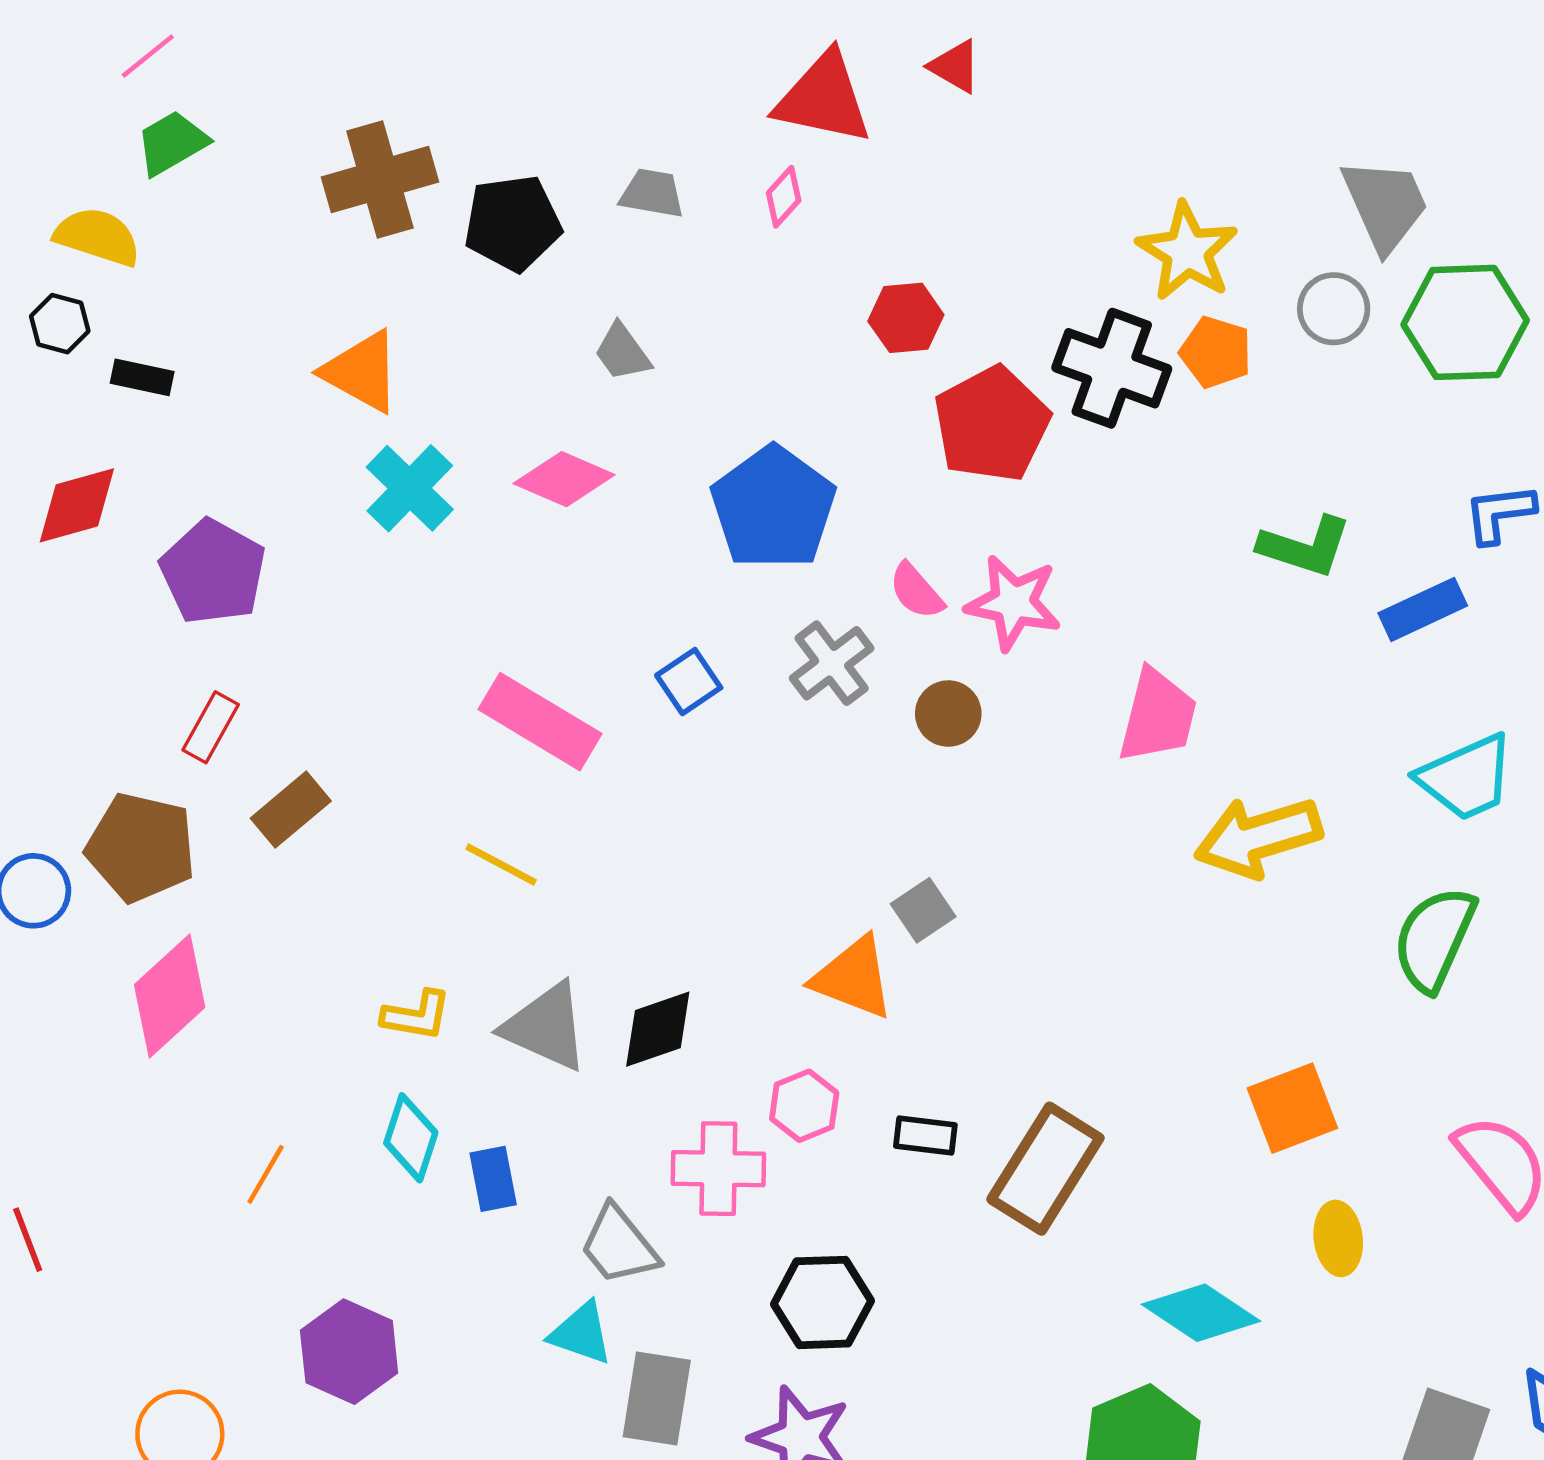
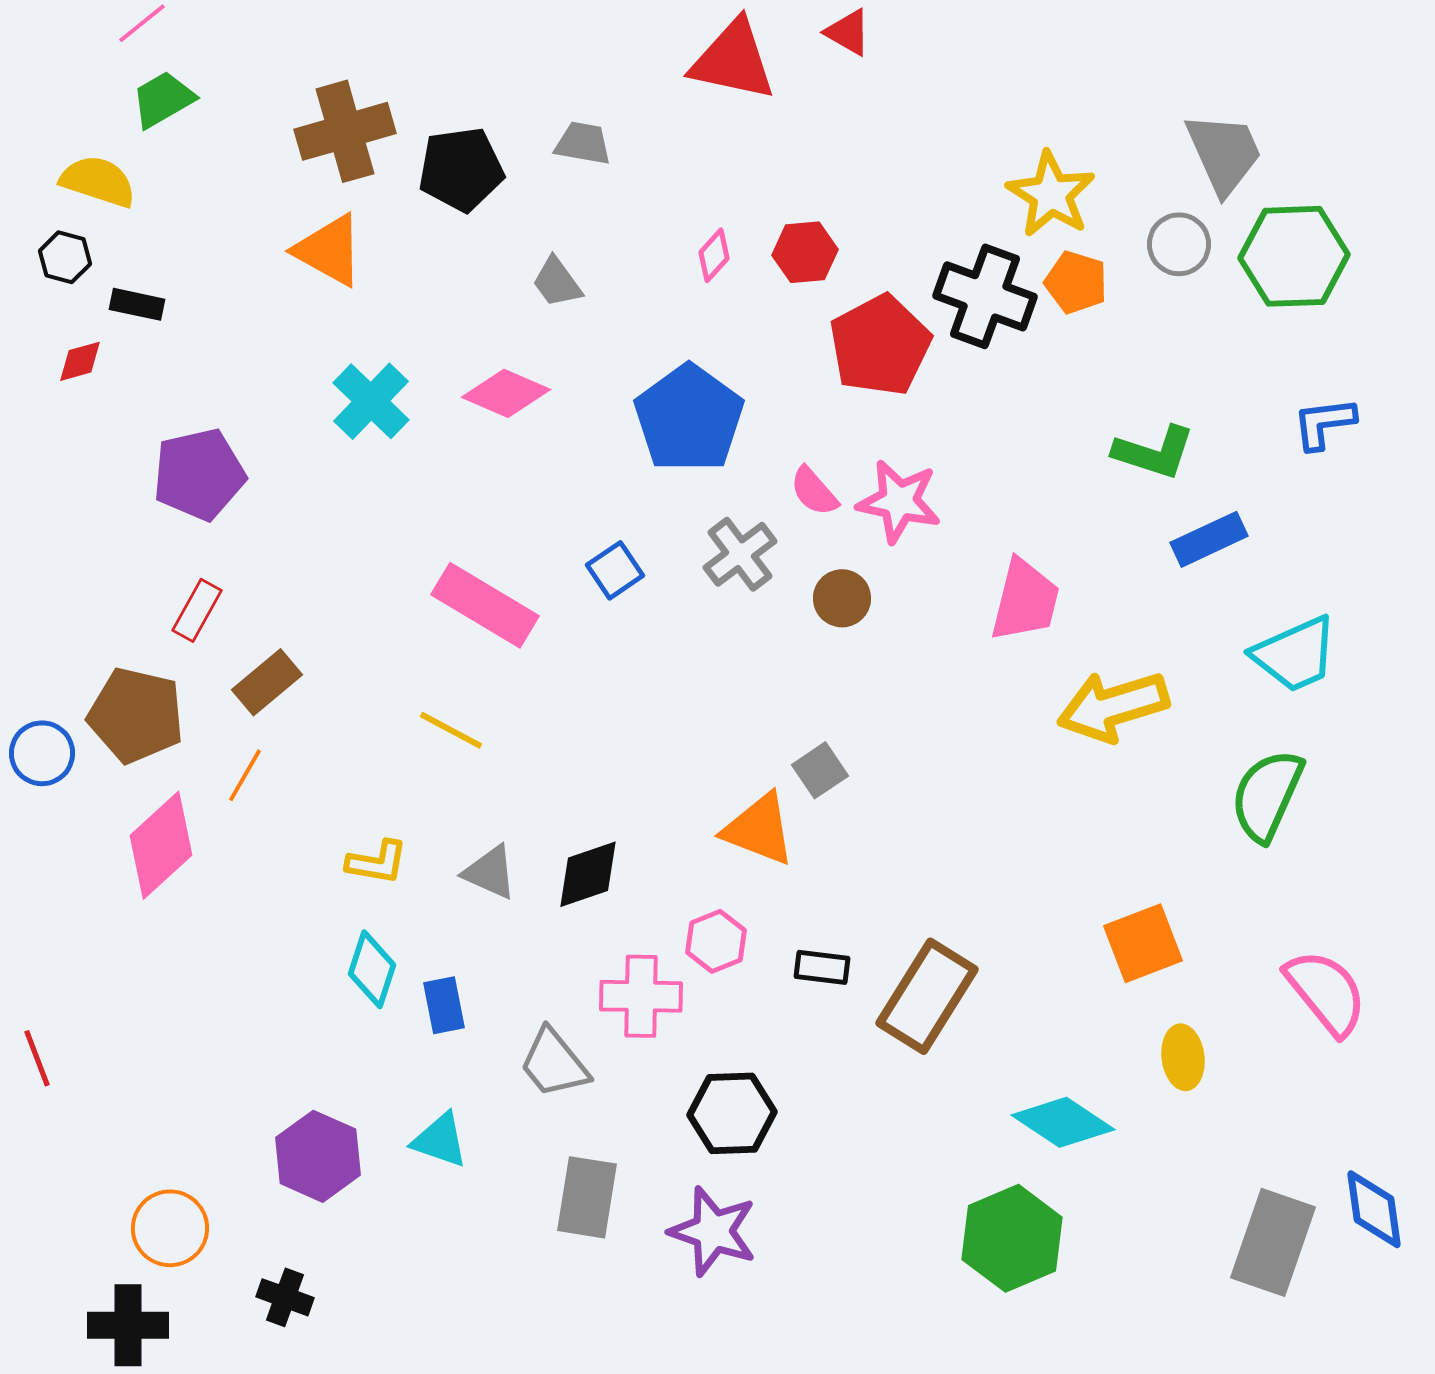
pink diamond: (784, 197) -> (714, 255), moved
orange triangle: (362, 372) -> (329, 250), moved
red diamond: (77, 505) -> (80, 361), moved, size x0.6
purple pentagon: (213, 572) -> (199, 474), turned 30
blue rectangle: (1423, 609) -> (1209, 539), moved
gray triangle: (546, 1027) -> (490, 872), size x0.7
orange line: (266, 1174) -> (245, 775), moved
cyan triangle: (581, 1333) -> (440, 1140), moved

